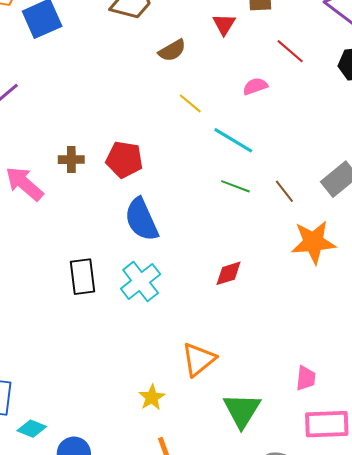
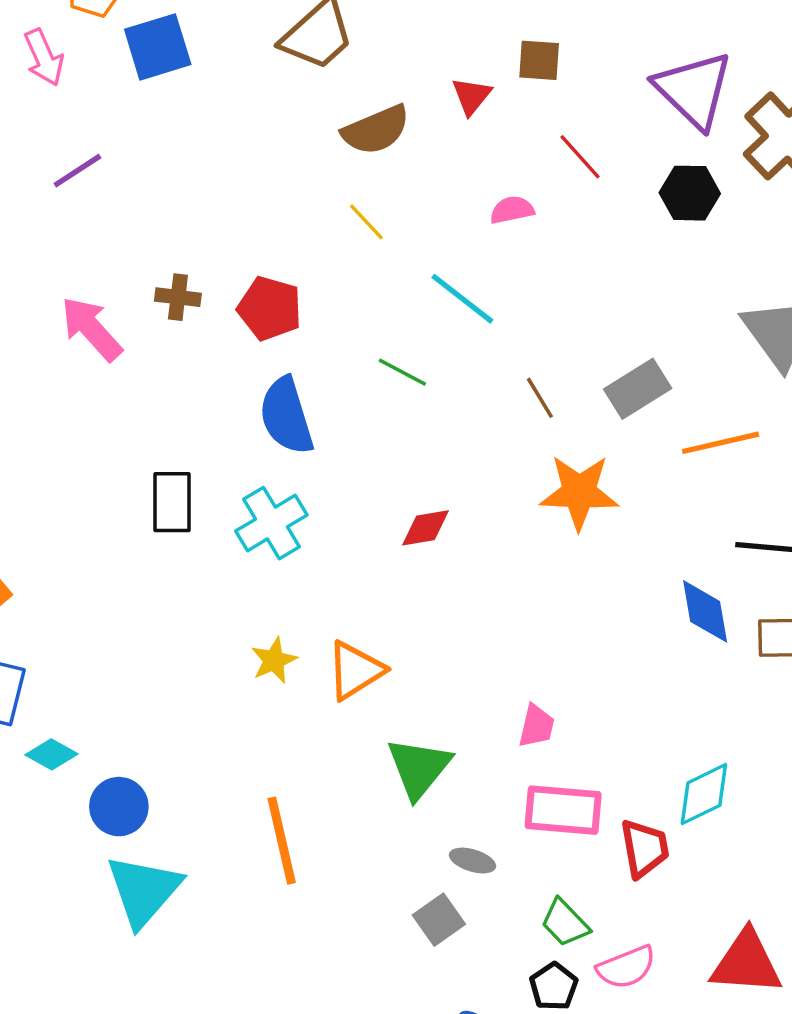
brown semicircle: (172, 50) -> (376, 130), size x1.4
yellow line: (190, 103) -> (366, 222), moved
green line: (235, 186) -> (402, 372), moved
yellow star: (152, 397) -> (274, 660), moved

